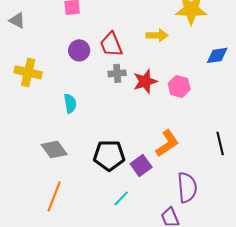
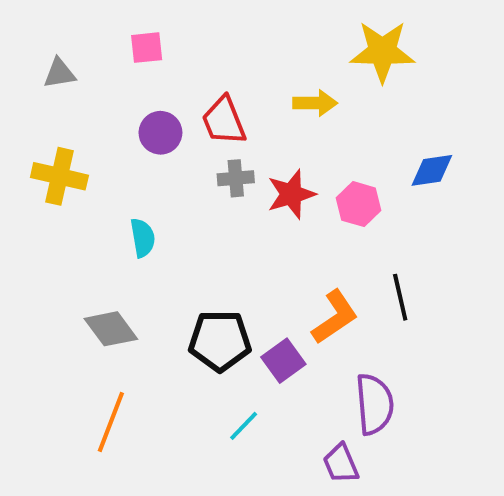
gray triangle: (17, 20) -> (59, 73), moved, turned -36
blue diamond: (217, 55) -> (432, 170), moved
black line: (220, 143) -> (400, 297), moved

